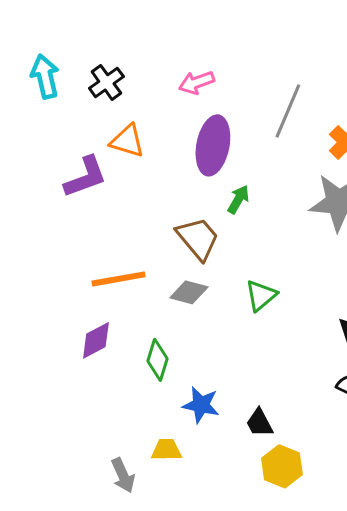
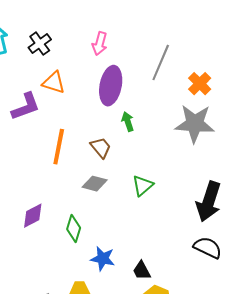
pink arrow: (196, 82) -> (100, 44), turned -55
green arrow: (238, 199) -> (128, 122), turned -48
brown trapezoid: (198, 238) -> (101, 148), size x0.7
orange line: (118, 279) -> (59, 147), moved, turned -69

